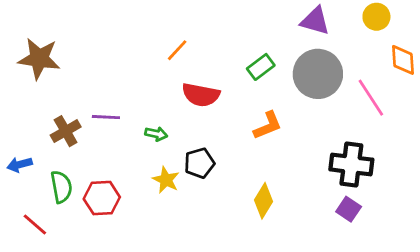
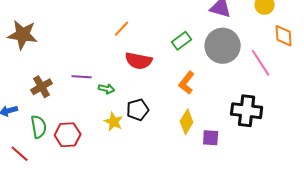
purple line: (106, 117) -> (82, 77), moved
orange L-shape: (268, 125) -> (187, 83), turned 150
yellow diamond: (264, 201) -> (187, 122), moved
purple square: (349, 209) -> (211, 138), moved, turned -30

